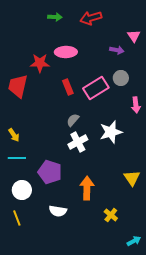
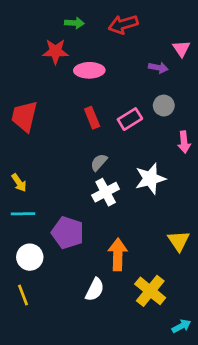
red star: (40, 63) -> (55, 51), moved
pink rectangle: (96, 88) -> (130, 119), size x0.7
white semicircle: (58, 211) -> (95, 290), moved, turned -72
yellow cross: (111, 215) -> (150, 291), size x1.6

